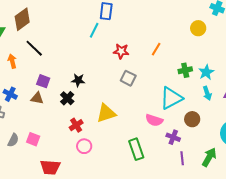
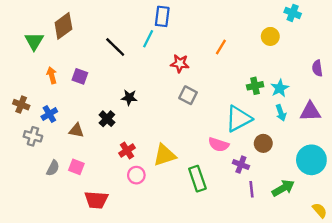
black line: (34, 48) -> (115, 47), moved
orange line: (156, 49) -> (221, 47), moved
purple square: (43, 81) -> (80, 76), moved
blue cross: (10, 94) -> (49, 114), turned 32
brown triangle: (37, 98) -> (76, 130), moved
black cross: (67, 98) -> (107, 119), moved
yellow triangle: (106, 113) -> (165, 155), moved
green arrow: (209, 157) -> (283, 188), turned 30

